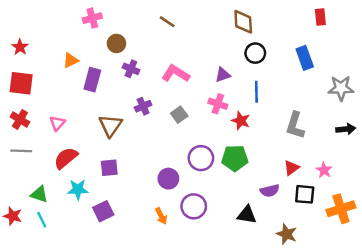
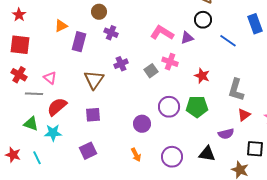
black circle: (255, 53) -> (203, 20), moved
pink L-shape: (176, 74) -> (162, 33), moved
blue line: (256, 92) -> (228, 41), moved, turned -54
pink cross: (218, 104) -> (170, 62), moved
pink triangle: (57, 123) -> (50, 78), turned -32
gray L-shape: (295, 126) -> (236, 90), moved
gray line: (21, 151) -> (34, 94), moved
cyan star: (78, 189) -> (53, 133), moved
green triangle: (39, 194) -> (31, 124), moved
black square: (305, 194) -> (255, 149), moved
purple circle: (194, 206) -> (172, 157), moved

